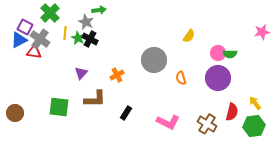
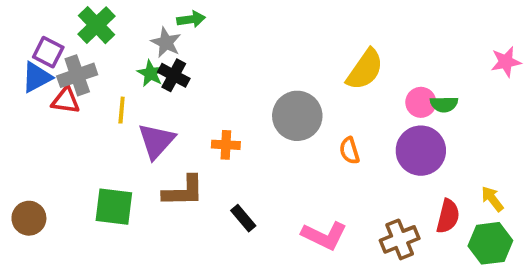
yellow line: (65, 33) -> (122, 110), moved
yellow semicircle: (189, 36) -> (365, 70), size x1.6
gray cross: (40, 39) -> (77, 75), turned 36
purple triangle: (81, 73) -> (156, 141), size x1.5
orange cross: (117, 75) -> (226, 145), turned 32
black rectangle: (126, 113) -> (243, 218), turned -72
brown cross: (207, 124) -> (400, 239), turned 36

